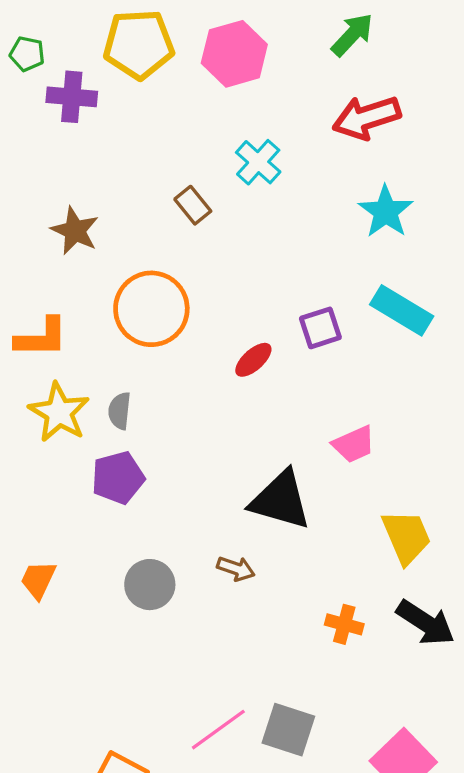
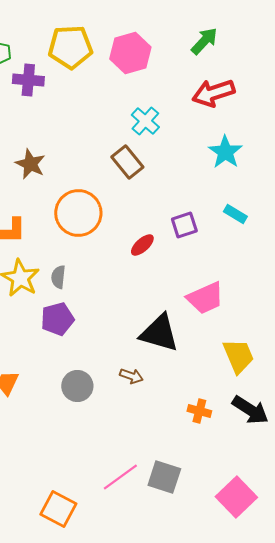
brown rectangle: (193, 205) -> (127, 162), moved, size x1.4
cyan rectangle: (402, 310) -> (235, 214), size x0.6
pink trapezoid: (354, 444) -> (205, 298), size x1.4

